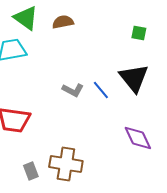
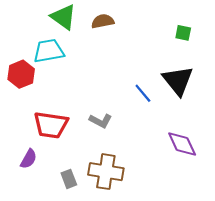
gray L-shape: (73, 90) -> (101, 121), moved

